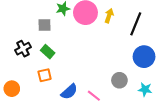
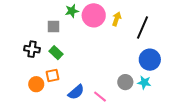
black cross: (23, 49) -> (32, 49), turned 35
orange circle: (12, 89) -> (36, 84), moved
cyan star: (145, 89) -> (144, 82), moved

